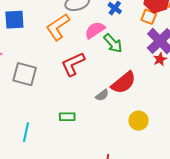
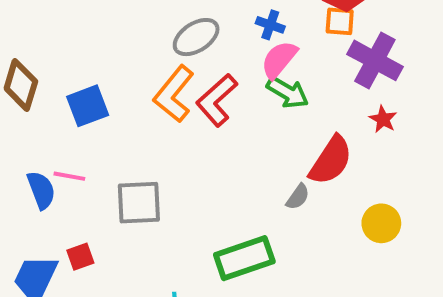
pink semicircle: (95, 30) -> (279, 60), moved
red star: (160, 59) -> (383, 119), moved
red L-shape: (73, 64) -> (217, 100), moved
green rectangle: (67, 117) -> (244, 258), size x1.8

